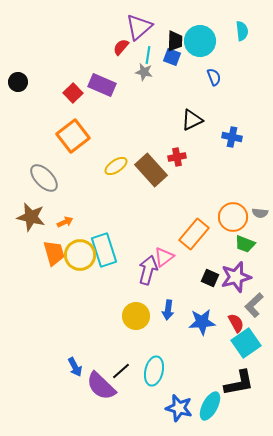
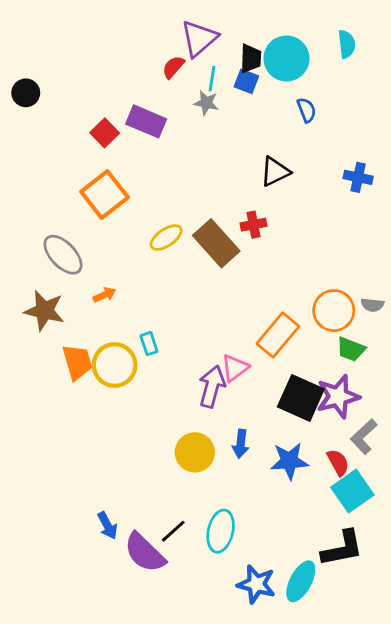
black circle: (18, 82) -> (26, 93), moved
blue cross: (232, 137) -> (358, 177), moved
orange arrow: (65, 222) -> (105, 295), moved
cyan rectangle: (104, 250) -> (149, 344), moved, size x0.5
black square: (210, 278) -> (301, 398), size x1.8

